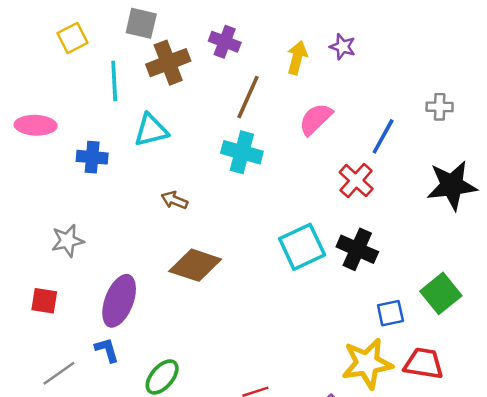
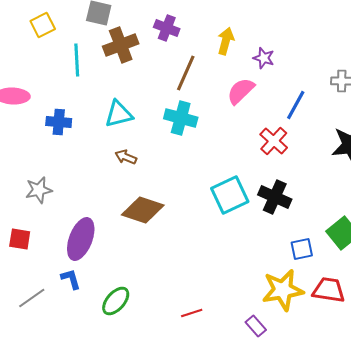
purple star: (343, 47) -> (264, 58), moved
cyan triangle: (151, 130) -> (119, 114), moved

